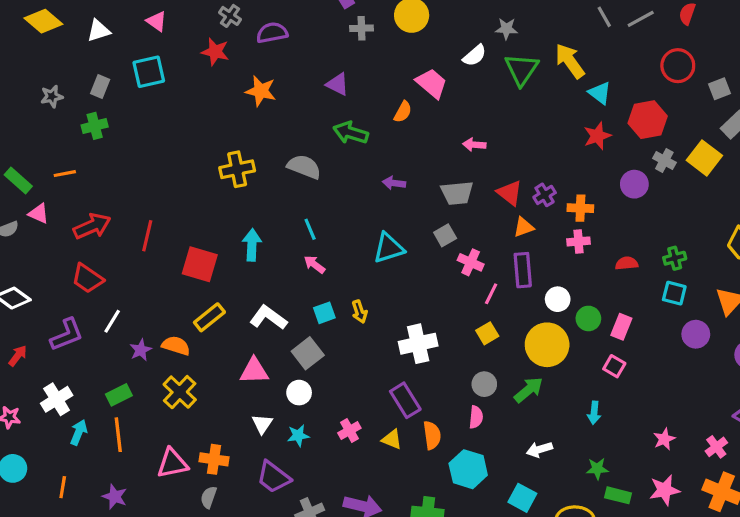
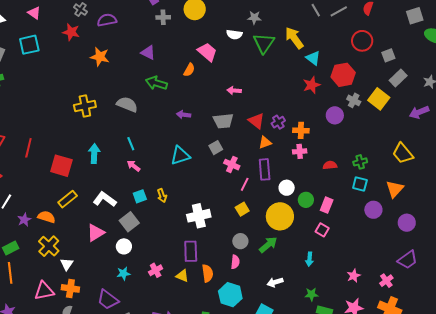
white semicircle: (475, 56) -> (234, 34), turned 49
pink triangle: (254, 371) -> (96, 233), turned -30
purple rectangle: (405, 400) -> (191, 251), turned 30
white triangle: (262, 424) -> (67, 264), moved

